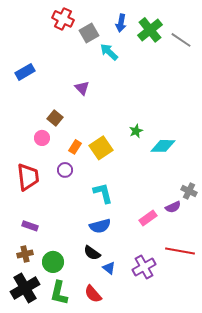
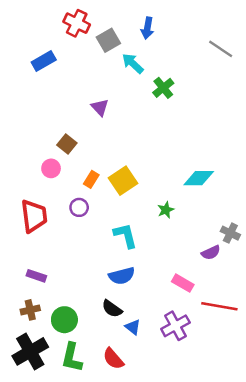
green cross: (150, 30) -> (163, 88), moved, size x0.7
blue rectangle: (25, 72) -> (44, 61), moved
green star: (136, 131) -> (166, 210), moved
pink rectangle: (148, 218) -> (183, 283), moved, turned 66

